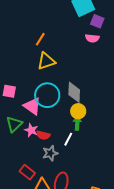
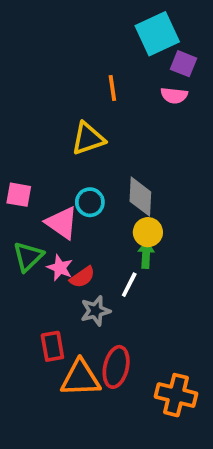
orange line: (40, 39) -> (112, 88), moved, turned -40
cyan circle: (47, 95) -> (90, 202), size x0.6
red semicircle: (43, 135) -> (82, 277), turned -48
red rectangle: (27, 172) -> (52, 346), turned 42

